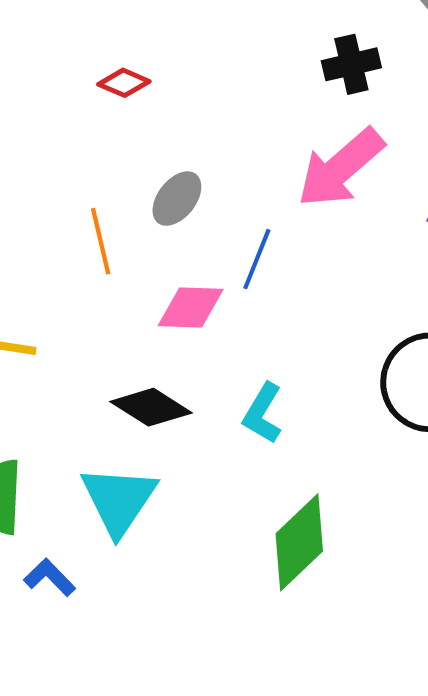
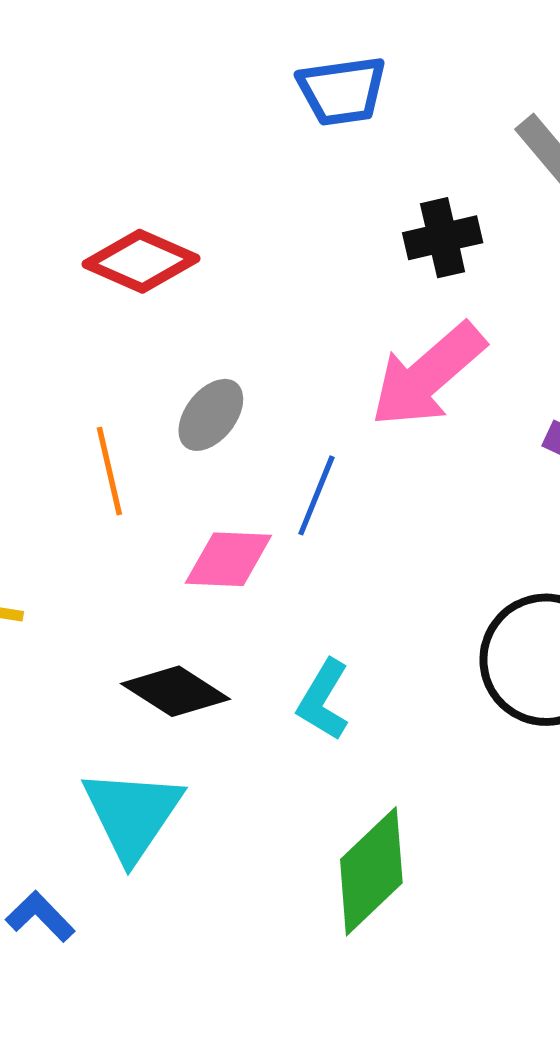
red diamond: (124, 83) -> (141, 261), size x1.6

